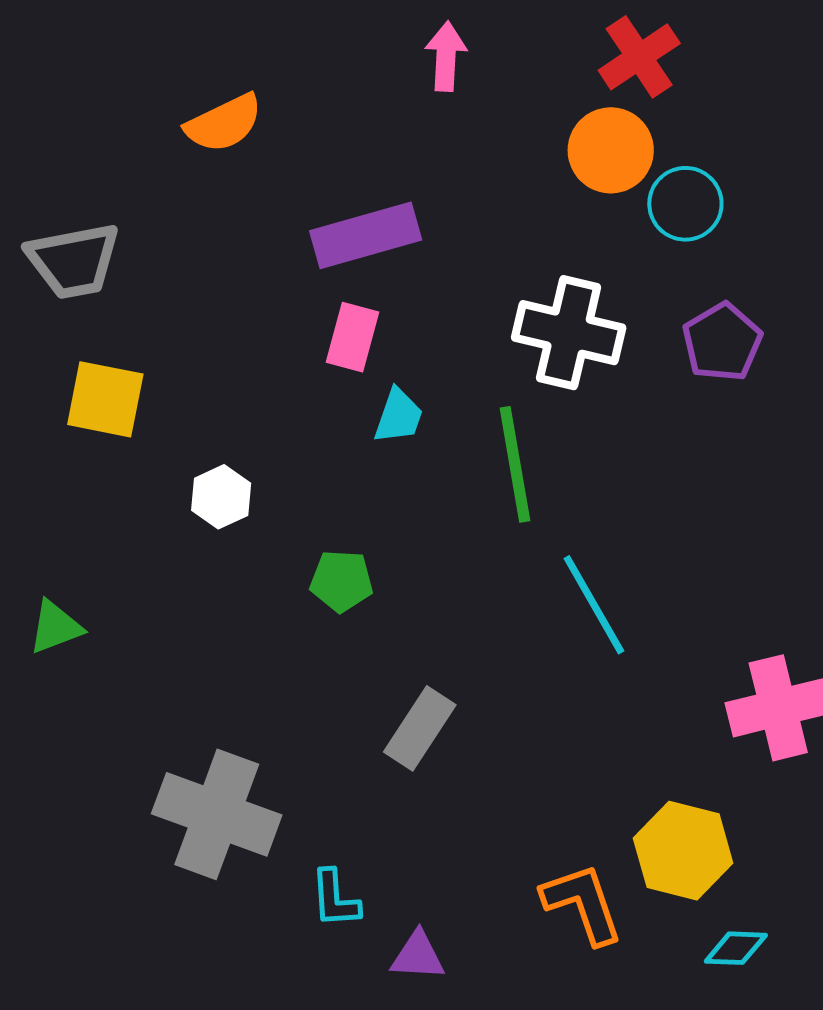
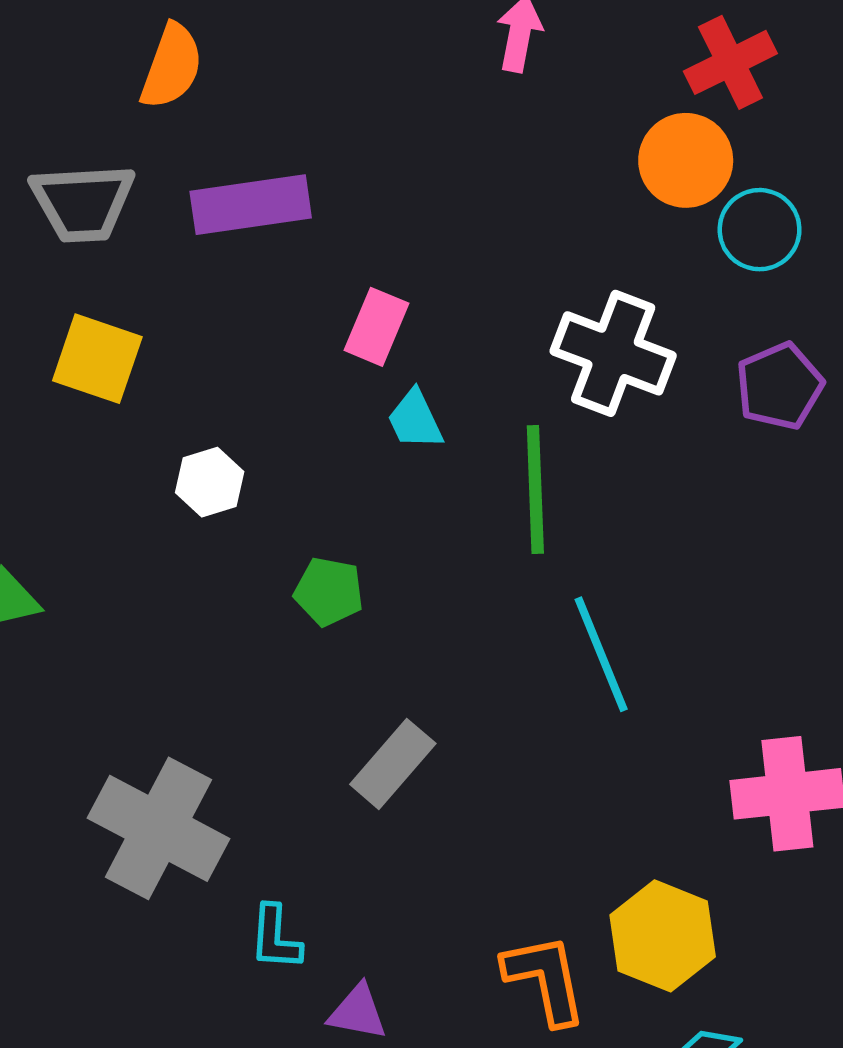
orange semicircle: (224, 123) -> (172, 66), moved, turned -52
purple rectangle: (366, 235) -> (251, 205), moved
cyan trapezoid: (398, 416) -> (415, 420), turned 128

